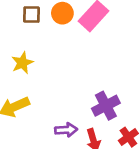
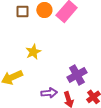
yellow star: (22, 63) -> (33, 52), moved

